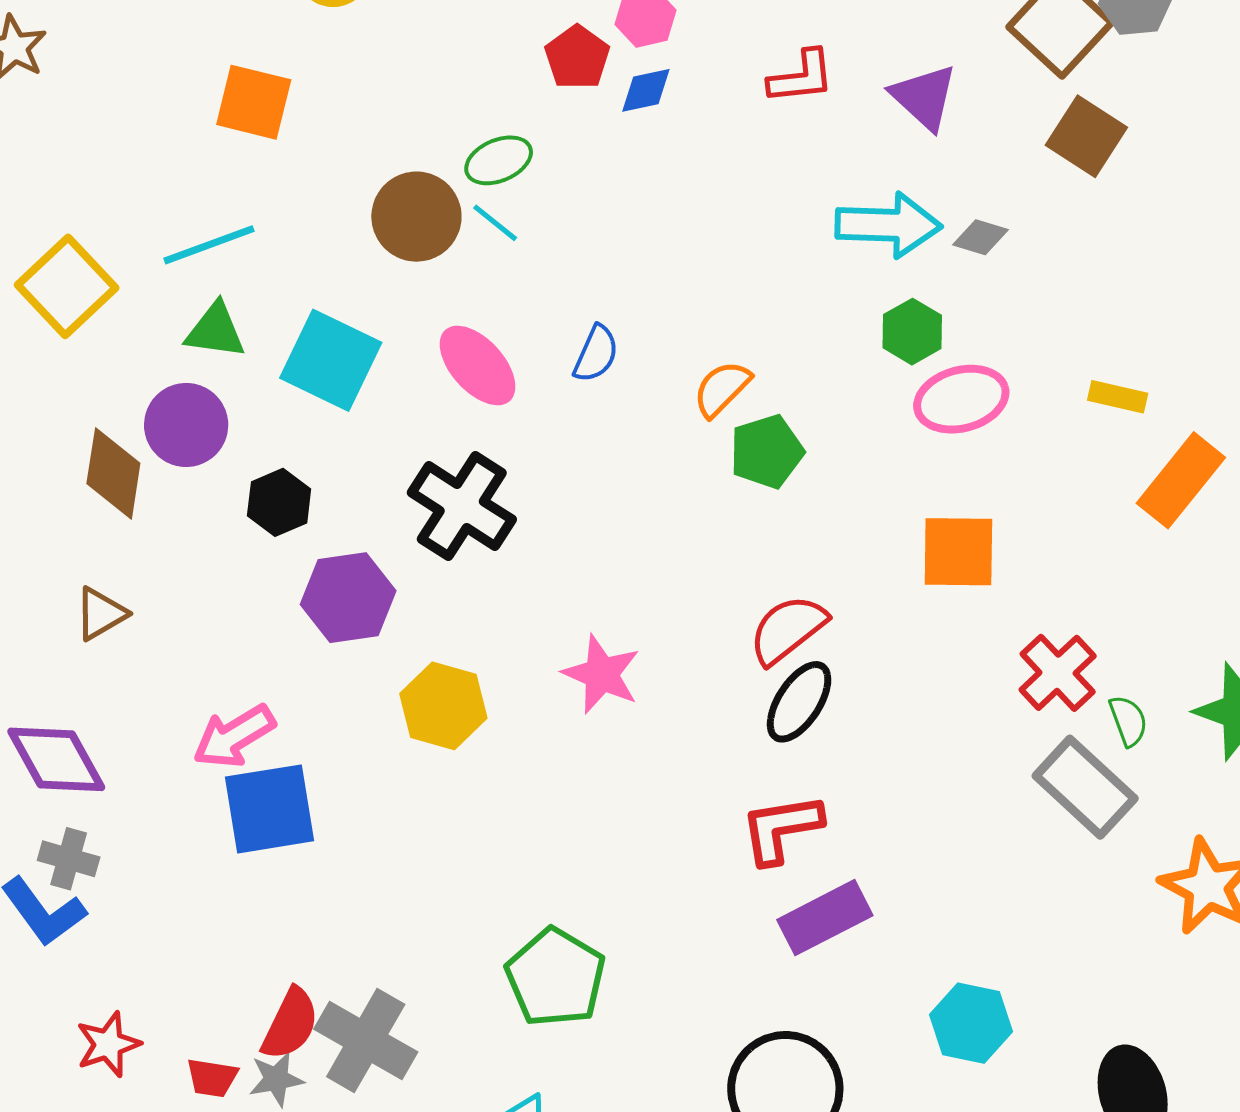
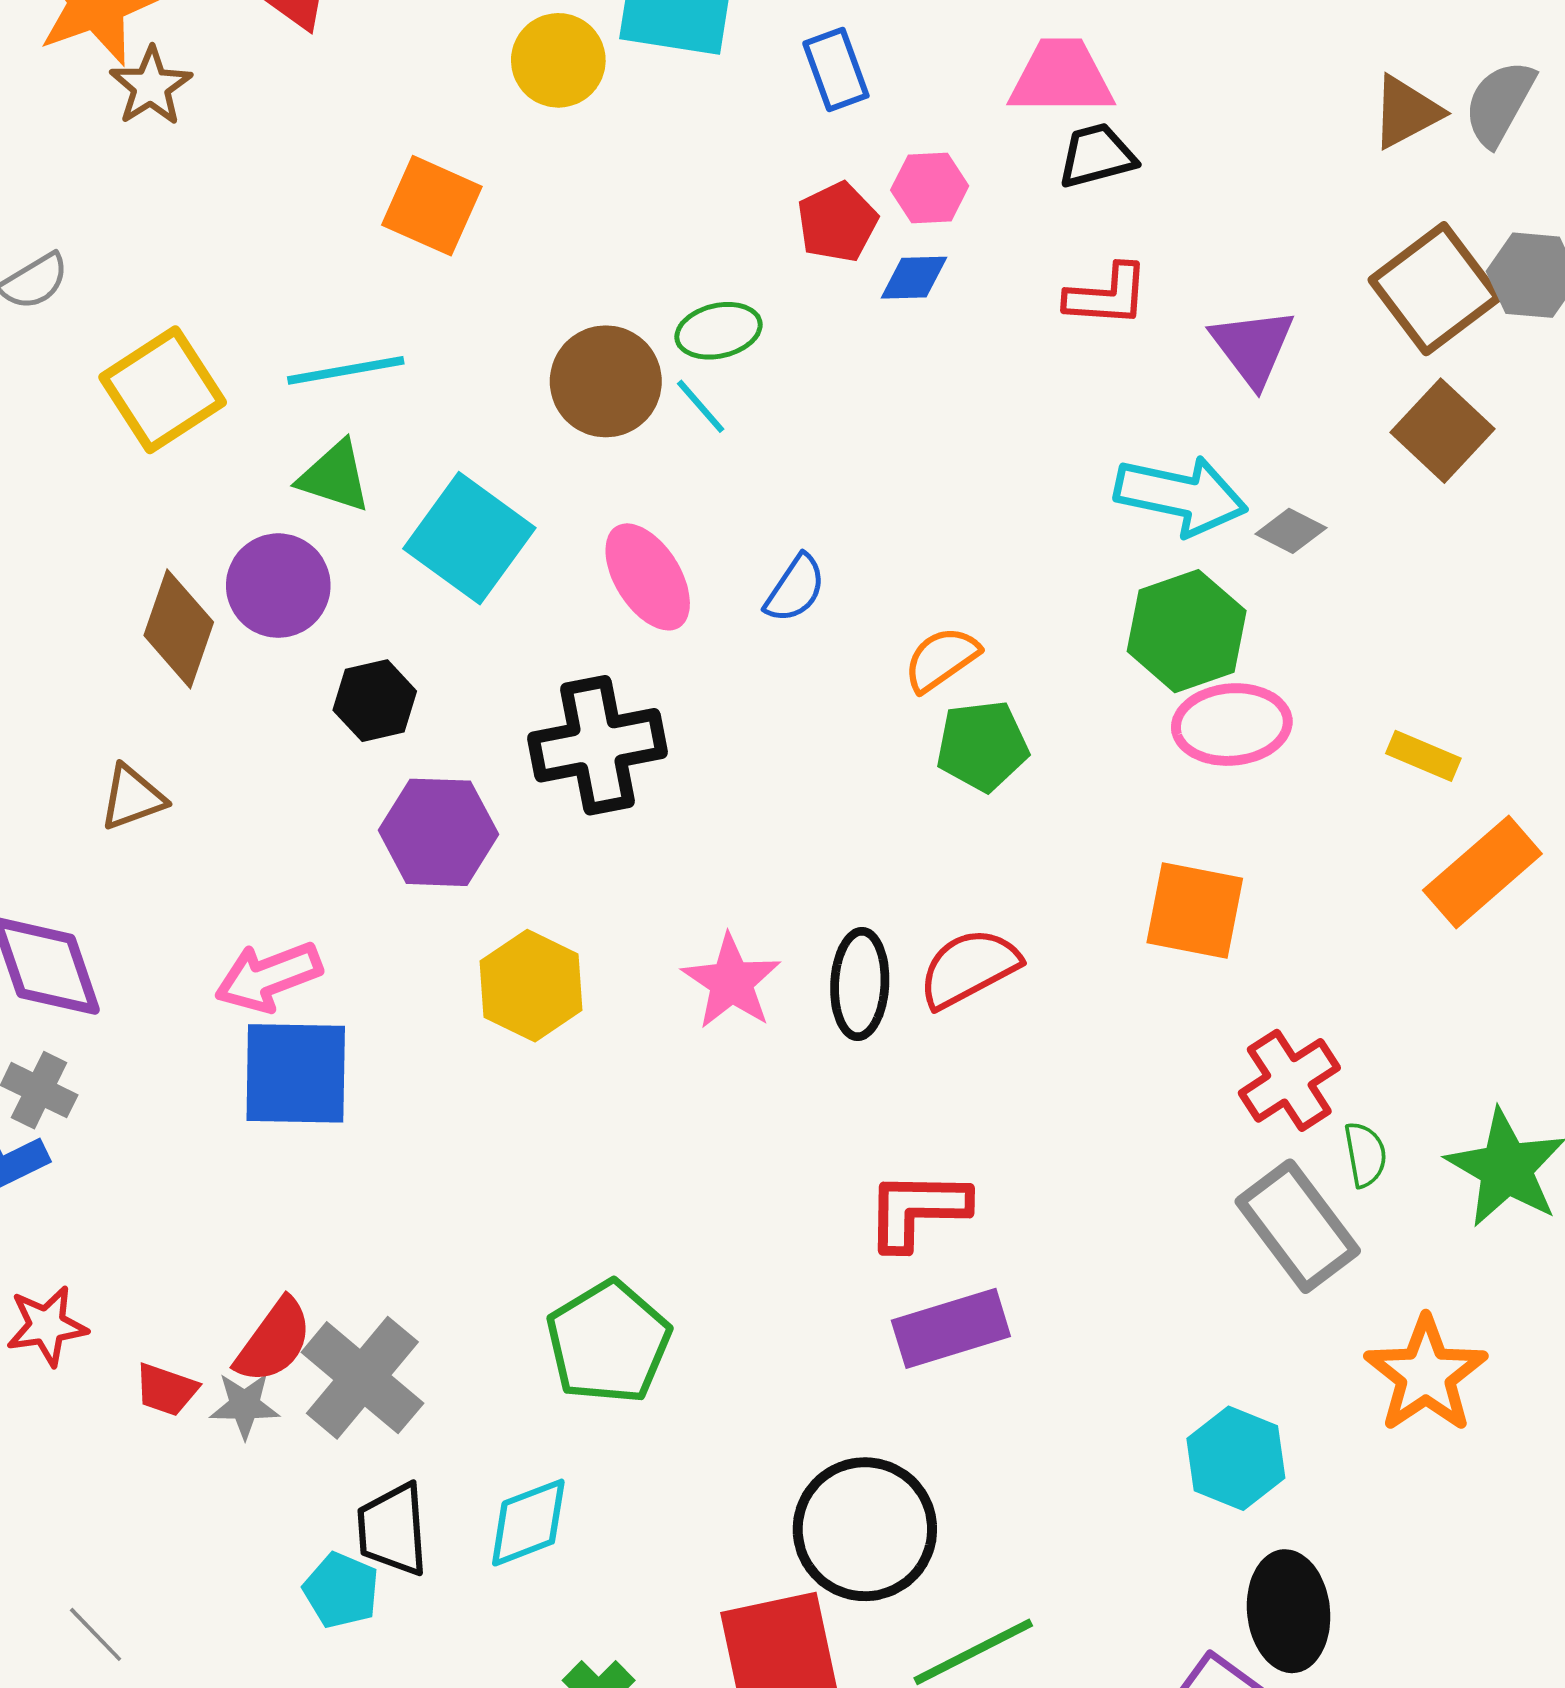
green hexagon: (912, 332) -> (1187, 631), size x1.5
black cross: (462, 506) -> (598, 745), turned 36
black ellipse: (799, 702) -> (860, 984), moved, turned -40
cyan hexagon: (971, 1023) -> (1236, 1458), moved

